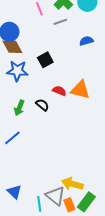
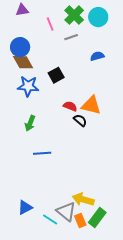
black semicircle: (42, 105) -> (80, 120), moved
blue line: (12, 138) -> (42, 153), moved, turned 36
blue triangle: (14, 192) -> (25, 207), turned 49
cyan line: (39, 204) -> (50, 220), turned -49

